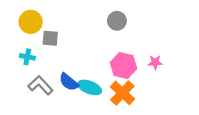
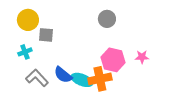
cyan cross: (27, 57) -> (25, 52), turned -32
orange cross: (122, 93) -> (100, 79), moved, turned 35

